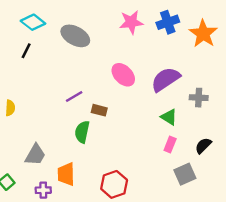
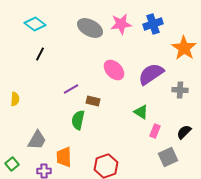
orange star: (203, 34) -> (184, 48), moved
gray ellipse: (75, 36) -> (90, 28), moved
black line: (26, 51) -> (40, 54), moved
green triangle: (169, 117) -> (141, 112), moved

